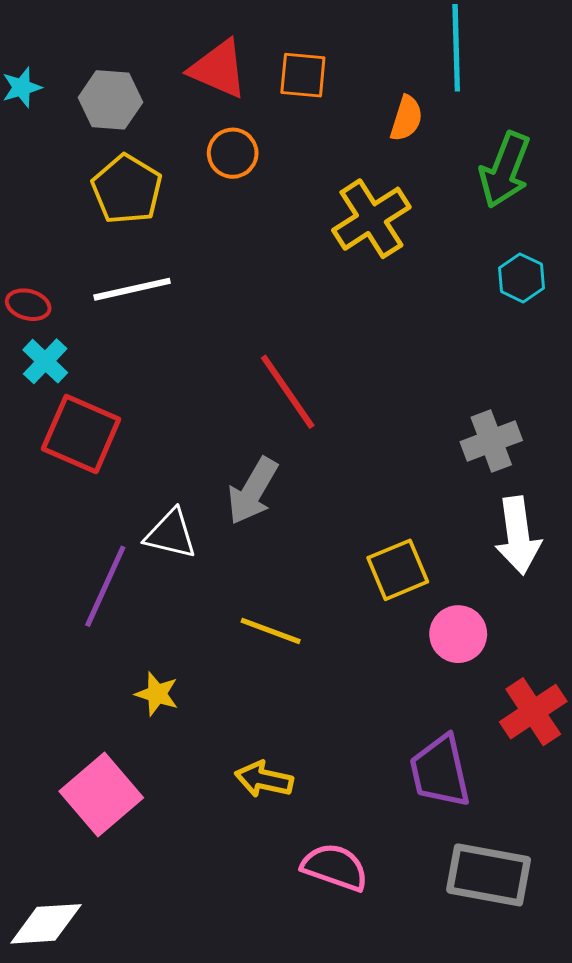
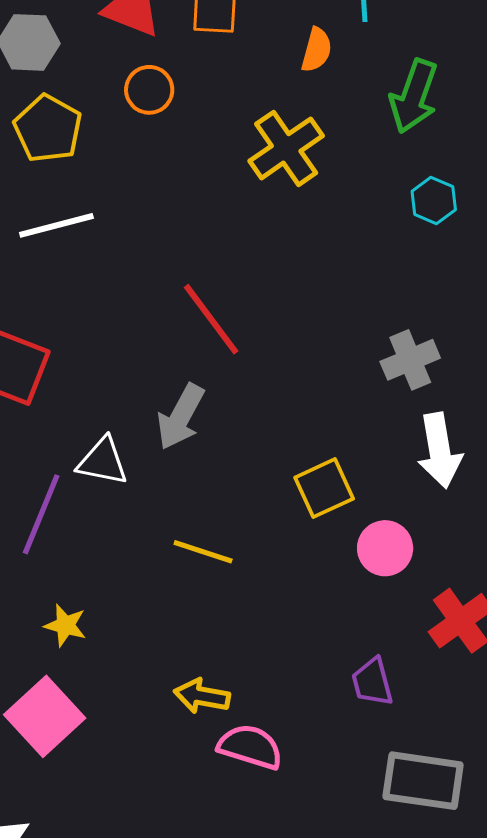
yellow star: (157, 694) -> (65, 625), moved
purple trapezoid: (440, 771) -> (372, 682), size x0.7
pink semicircle: (335, 867) -> (250, 747), moved

